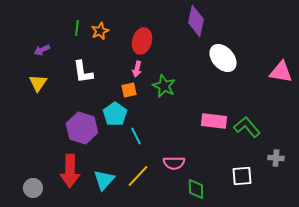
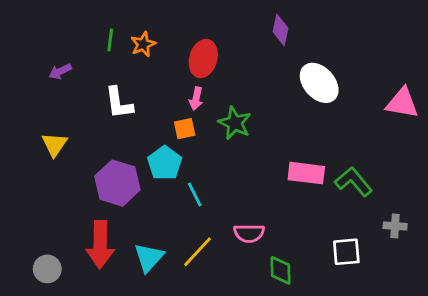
purple diamond: (196, 21) -> (281, 30), size x0.7
yellow triangle: (38, 83) -> (54, 144), moved

